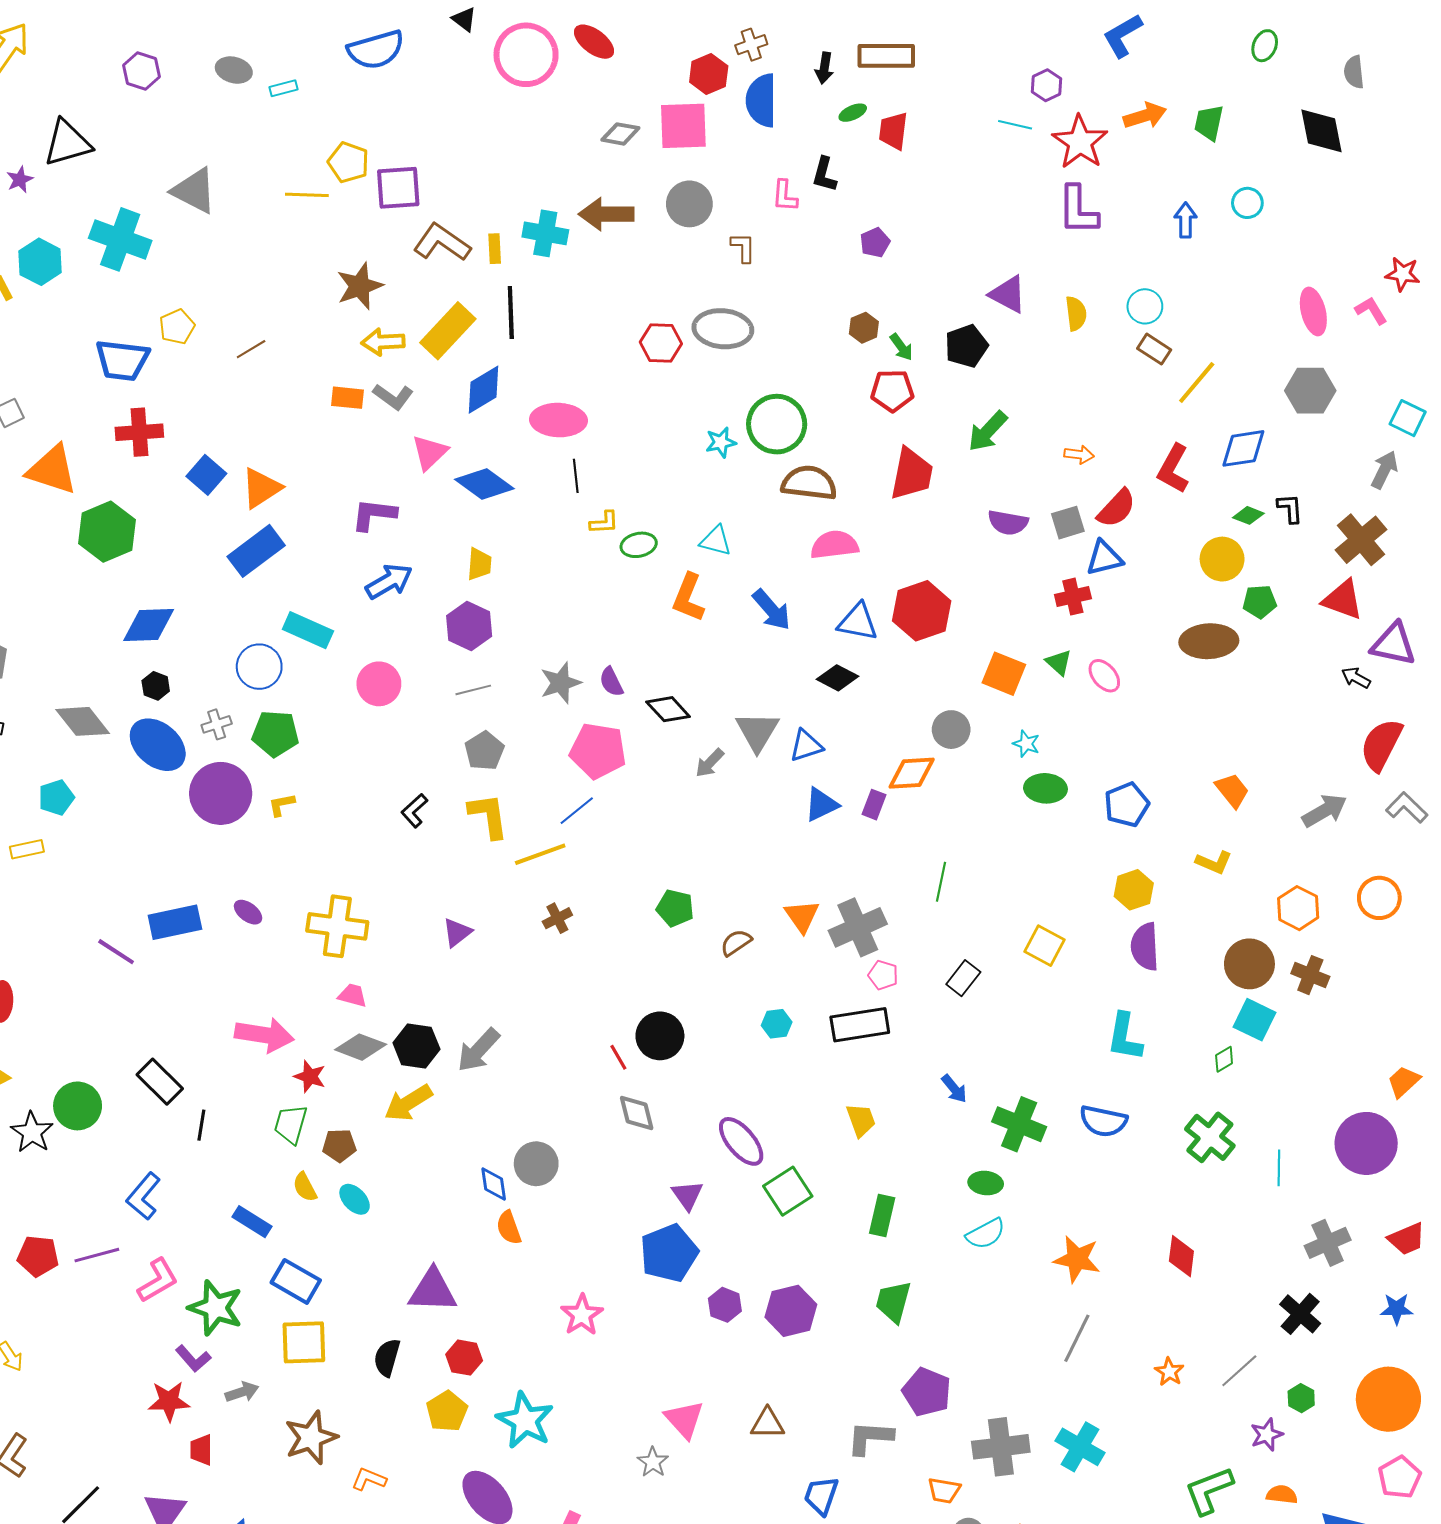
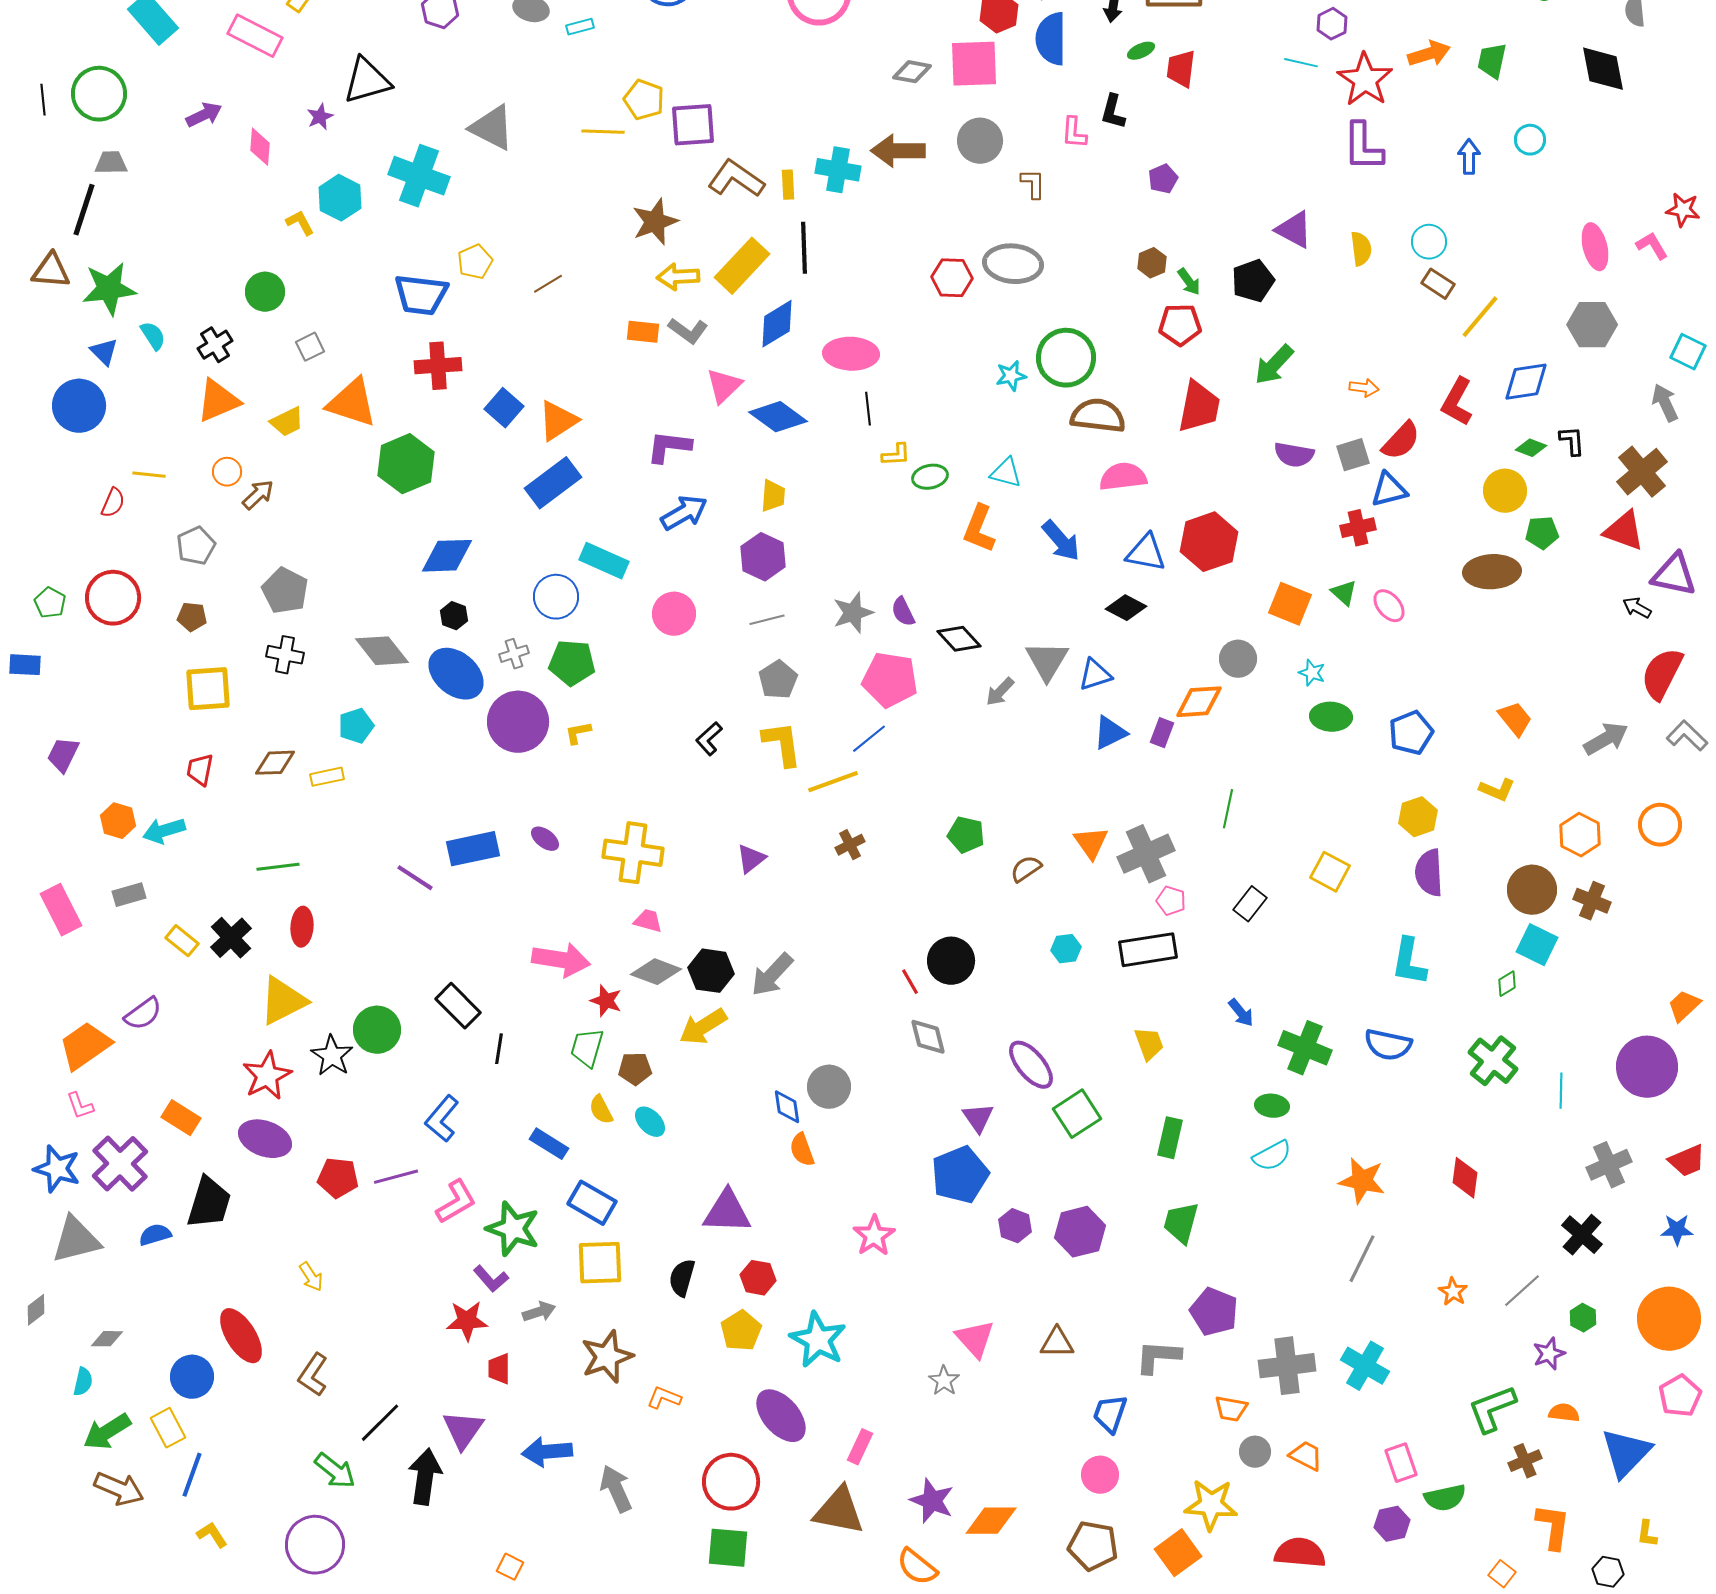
gray arrow: (1384, 470) -> (1665, 403), turned -51

